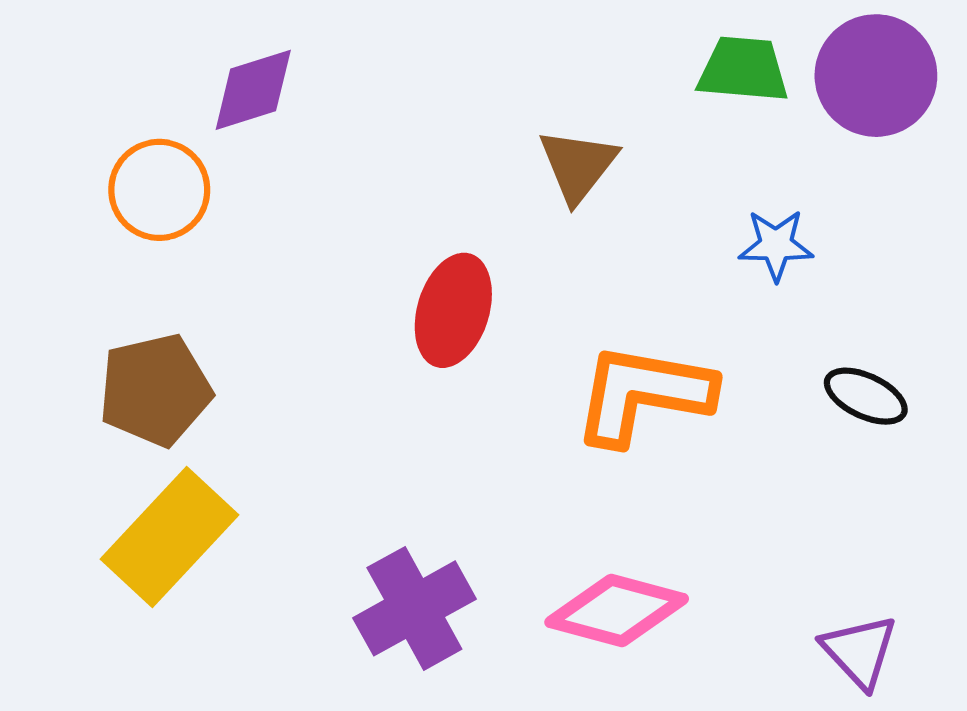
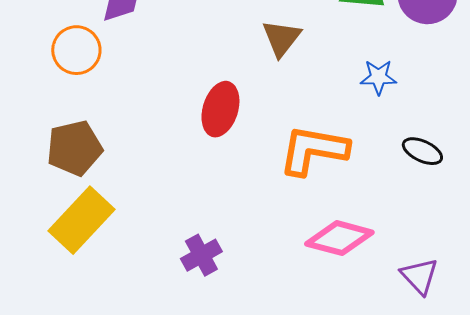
purple cross: (414, 608) -> (201, 255), size x0.7
pink diamond: (617, 611) -> (339, 238), moved

